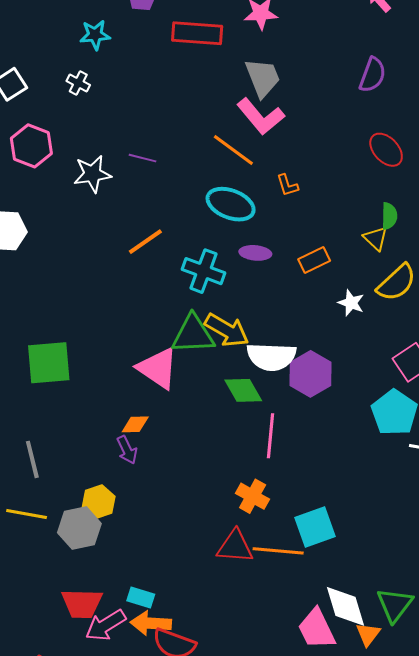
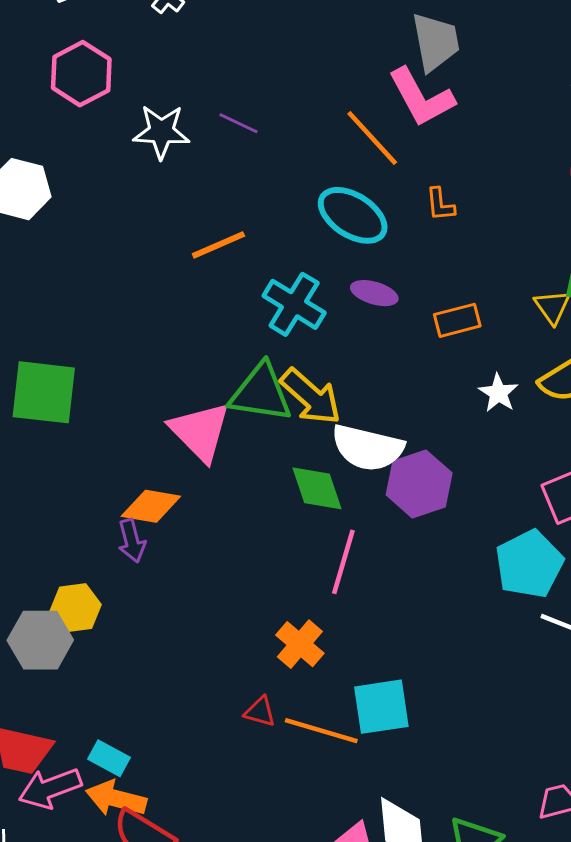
orange diamond: (135, 424) -> (151, 506), size x1.4
red triangle: (235, 546) -> (260, 712), size x0.6

